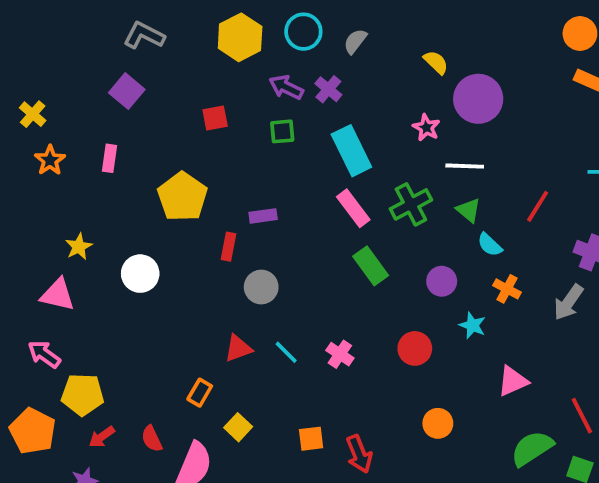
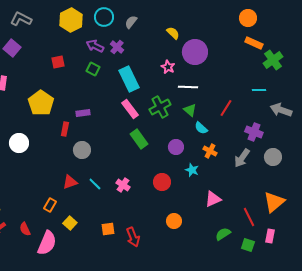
green square: (282, 131) -> (93, 69), turned 32
green semicircle: (532, 448) -> (223, 234), size x0.7

